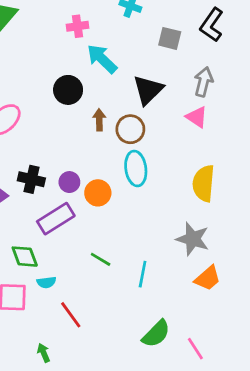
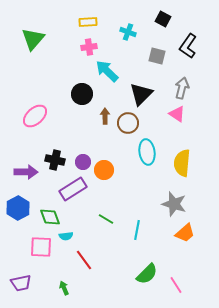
cyan ellipse: (136, 168) -> (147, 152), moved

